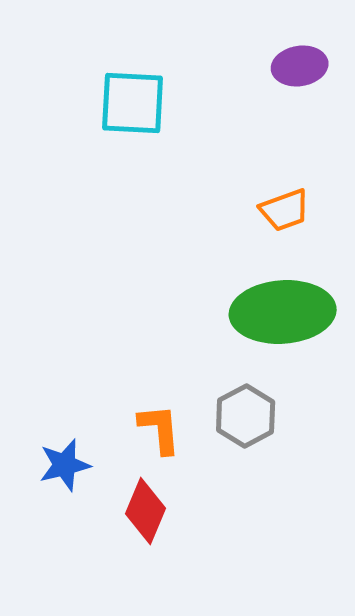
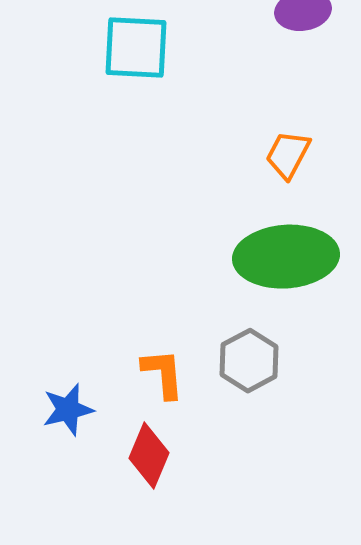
orange trapezoid: (285, 210) -> (288, 155), turned 138

